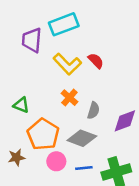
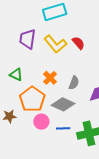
purple trapezoid: (32, 40) -> (28, 39), moved
orange cross: (69, 98) -> (50, 78), moved

